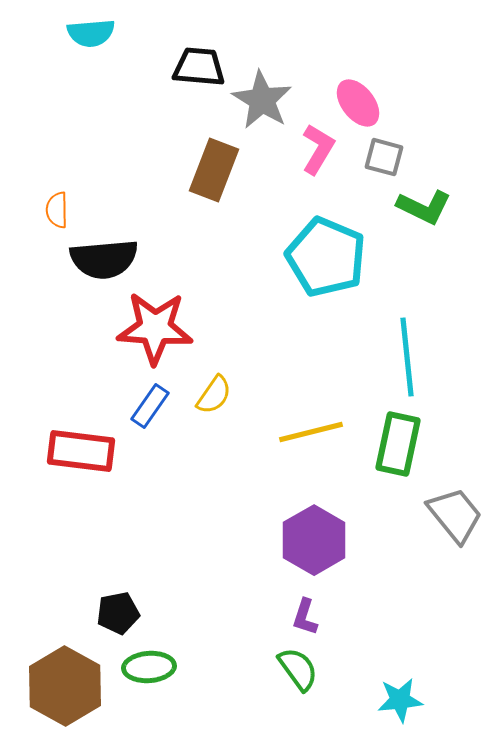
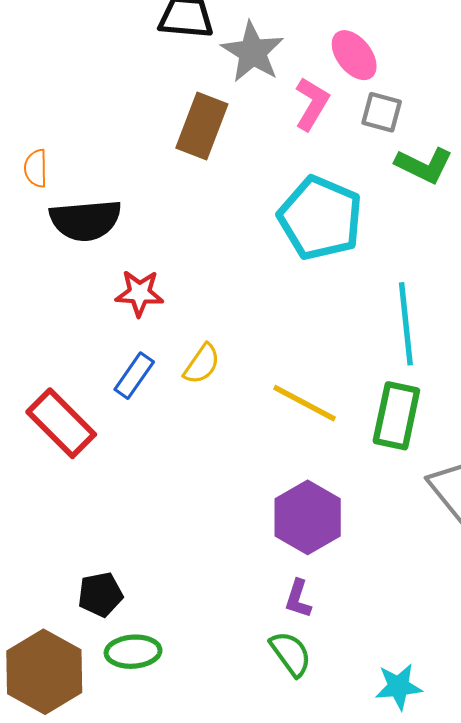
red star: (155, 328) -> (139, 293), size x0.6
yellow line: (311, 432) -> (304, 403), turned 42
red rectangle: (81, 451) -> (61, 423), turned 38

